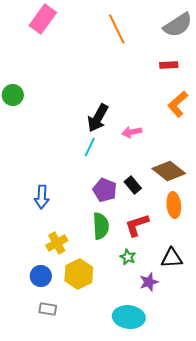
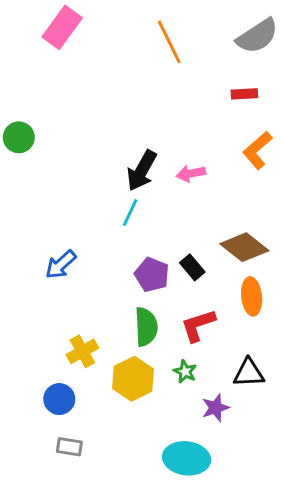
pink arrow: (132, 132) -> (191, 173), moved
blue arrow: (42, 197) -> (61, 265), moved, turned 45
yellow hexagon: (79, 274) -> (133, 379), moved

